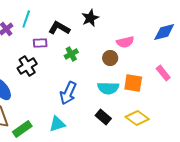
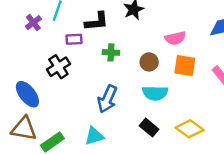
black L-shape: (59, 28) -> (97, 21), turned 145
green cross: (71, 54) -> (111, 52), turned 32
brown circle: (110, 58) -> (149, 62), moved
orange square: (133, 83) -> (185, 66), moved

